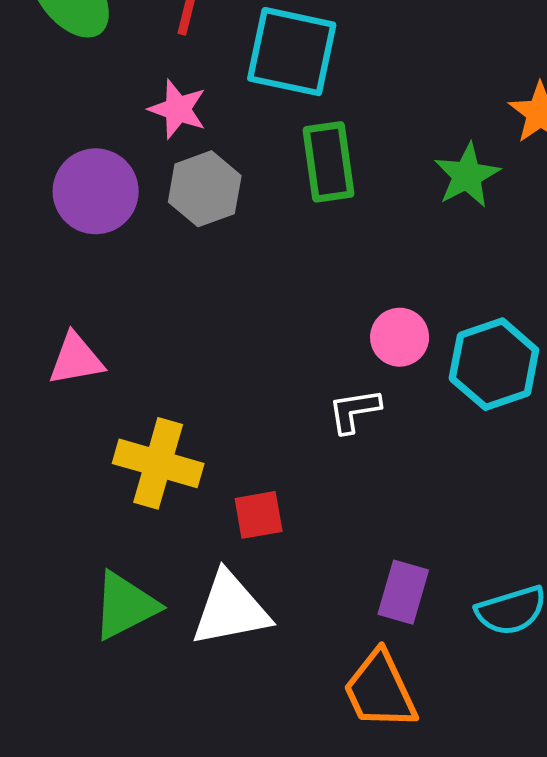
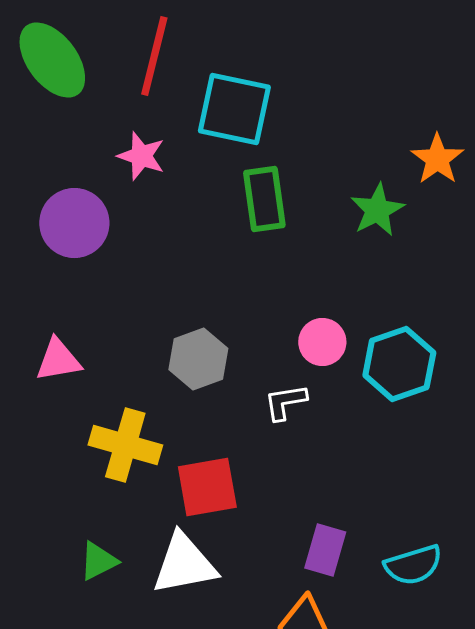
gray hexagon: (205, 189) -> (198, 359), moved
red square: (259, 515) -> (207, 487), size x1.5
green triangle: (125, 606) -> (98, 561), size x0.7

